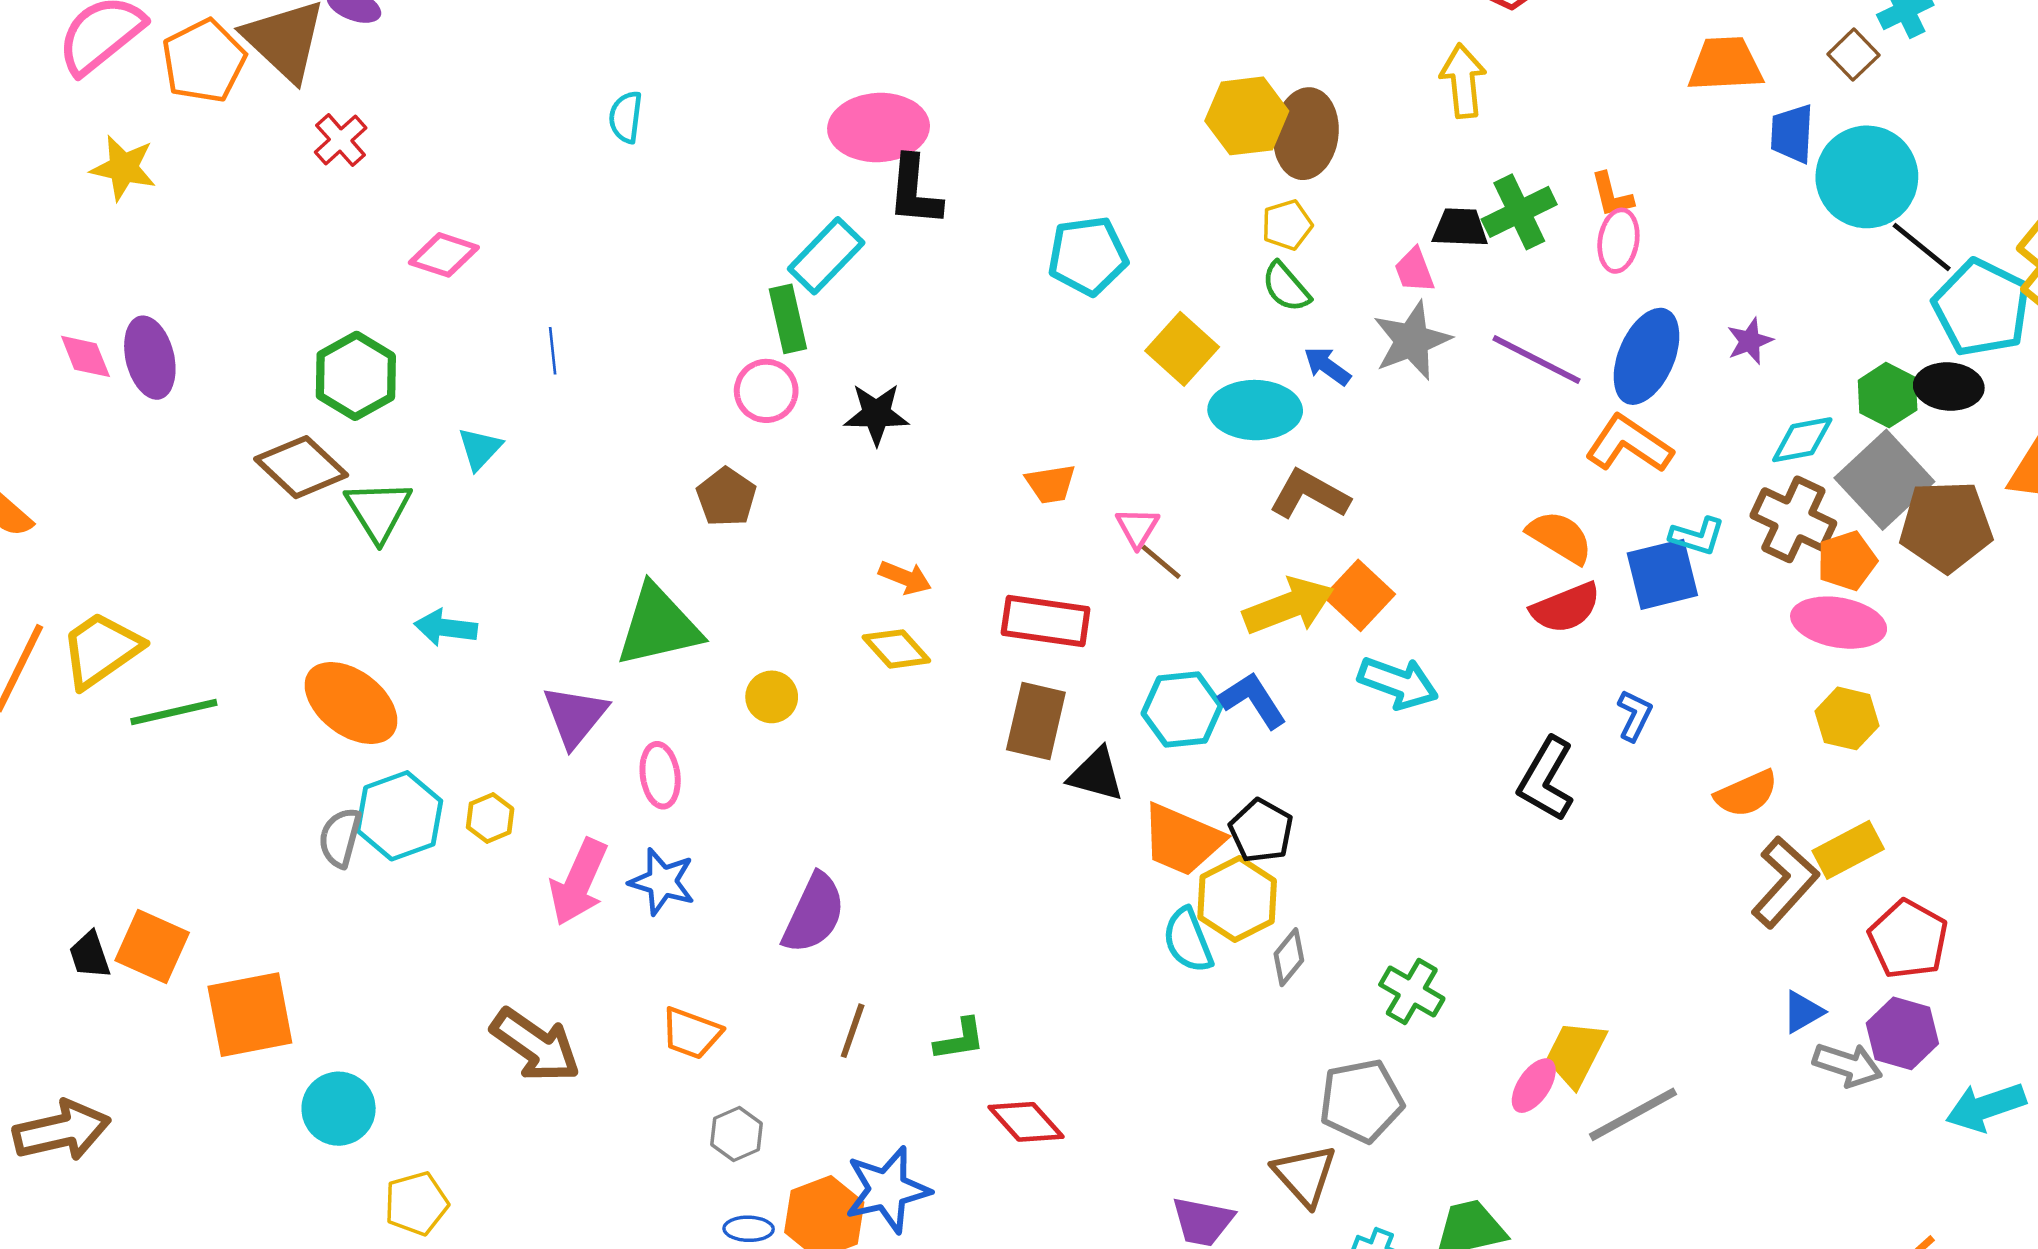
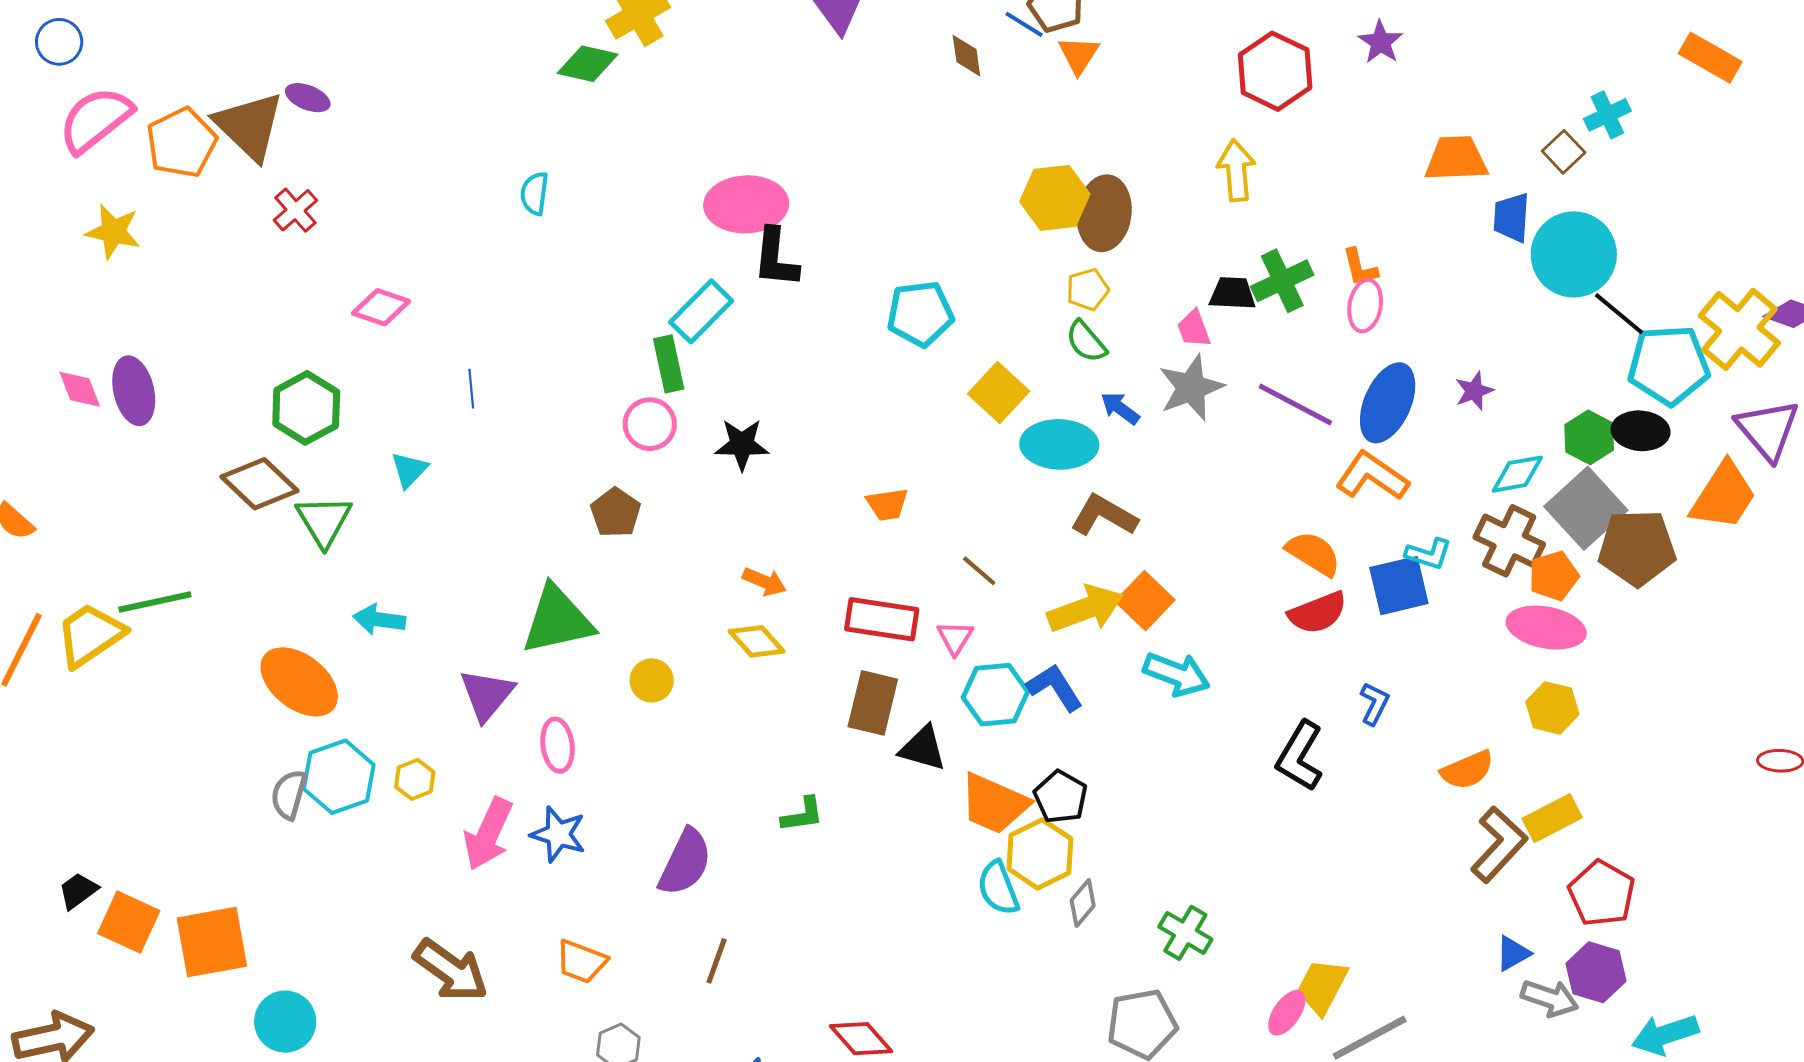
cyan pentagon: (1982, 308) -> (1669, 365), turned -30
pink triangle: (1137, 528) -> (955, 638), moved
green line: (174, 712) -> (155, 602), moved
orange square: (152, 947) -> (129, 922), moved
black trapezoid: (90, 955) -> (78, 891), turned 72
green L-shape: (960, 1039) -> (803, 815), moved

